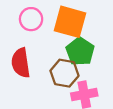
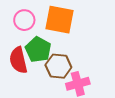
green pentagon: (80, 51) -> (38, 50), moved

